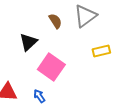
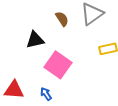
black triangle: (28, 42) -> (35, 40), turned 30

